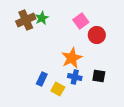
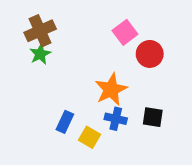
green star: (42, 18) -> (40, 54), moved

